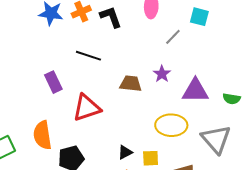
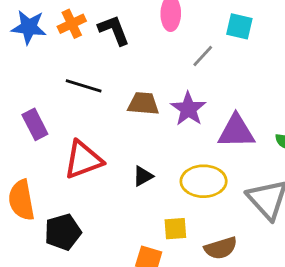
purple star: (162, 74) -> (188, 109), size x1.4
brown trapezoid: (131, 84) -> (143, 104), moved
black triangle: (125, 152) -> (143, 176), moved

